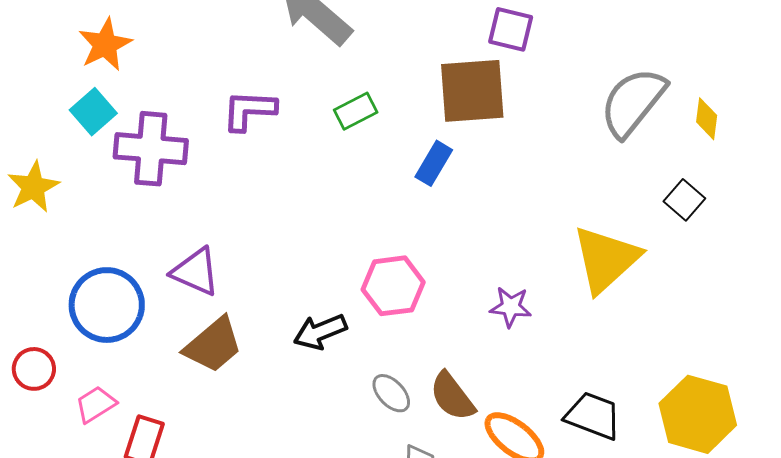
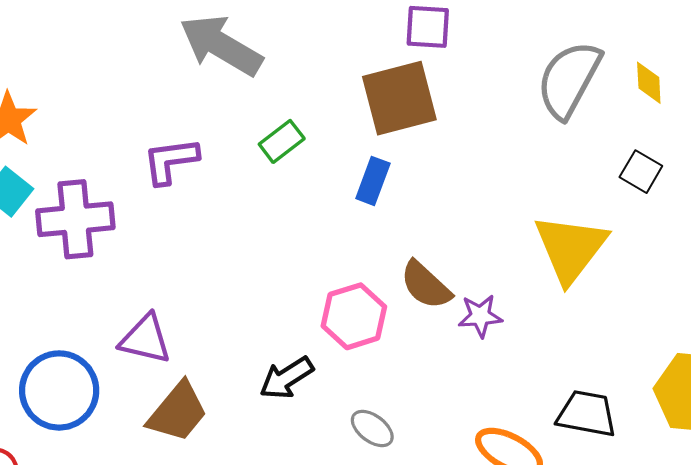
brown semicircle: (452, 396) -> (426, 285), moved

